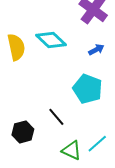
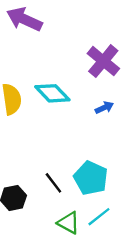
cyan pentagon: (88, 89) -> (91, 178), moved

